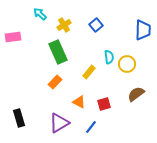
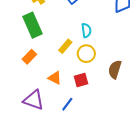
yellow circle: (127, 64) -> (86, 54), moved
brown semicircle: (136, 94) -> (115, 69), turned -36
purple triangle: (59, 123) -> (34, 100), turned 50

